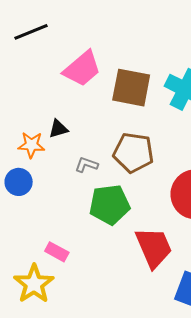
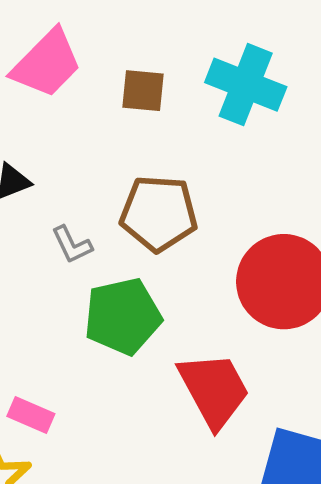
brown square: (131, 88) -> (143, 91), size x0.6
gray L-shape: (86, 165) -> (72, 245), turned -130

